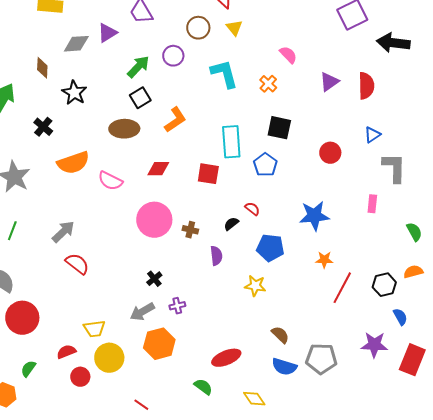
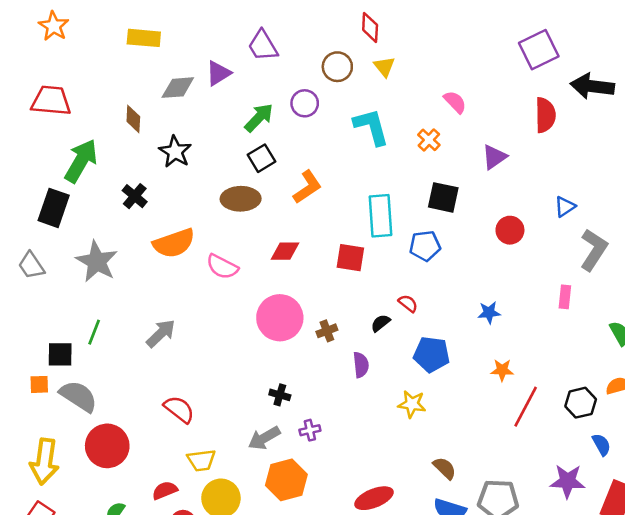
purple triangle: (329, 82) -> (494, 157), moved
red semicircle: (366, 86) -> (545, 115), moved
blue pentagon: (265, 165) -> (425, 246), turned 30
gray L-shape: (394, 168) -> (594, 250), turned 32
blue star: (314, 216) -> (489, 313), size x0.6
brown cross: (190, 230) -> (327, 331), turned -35
red semicircle: (77, 264) -> (179, 409), moved
black cross: (154, 279) -> (280, 395), turned -35

